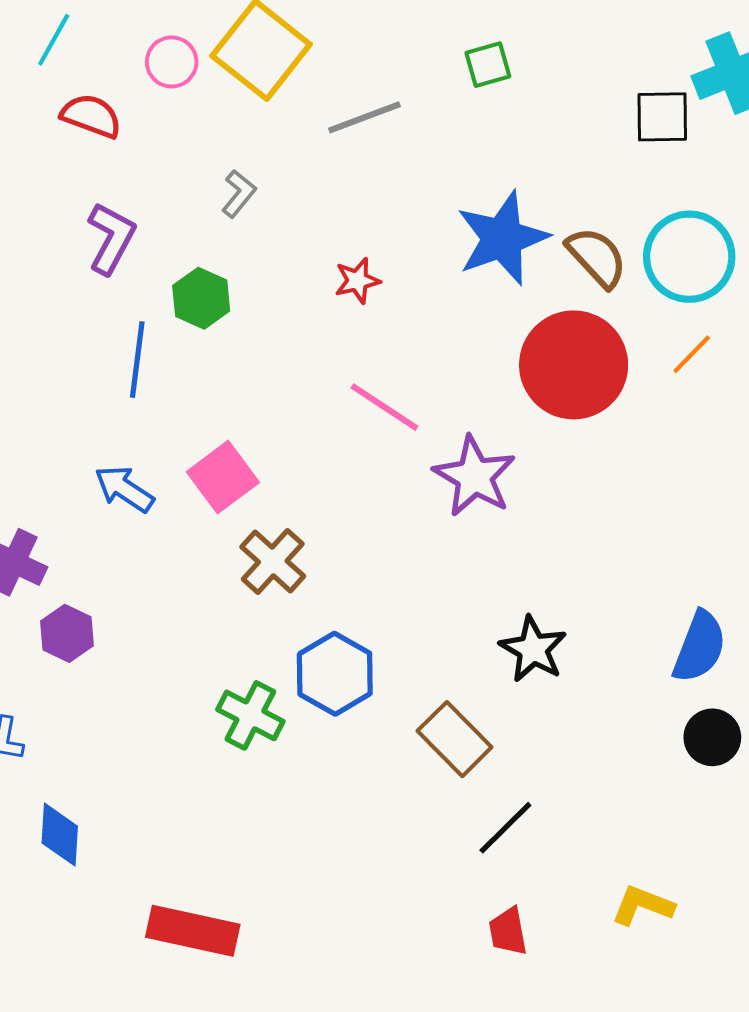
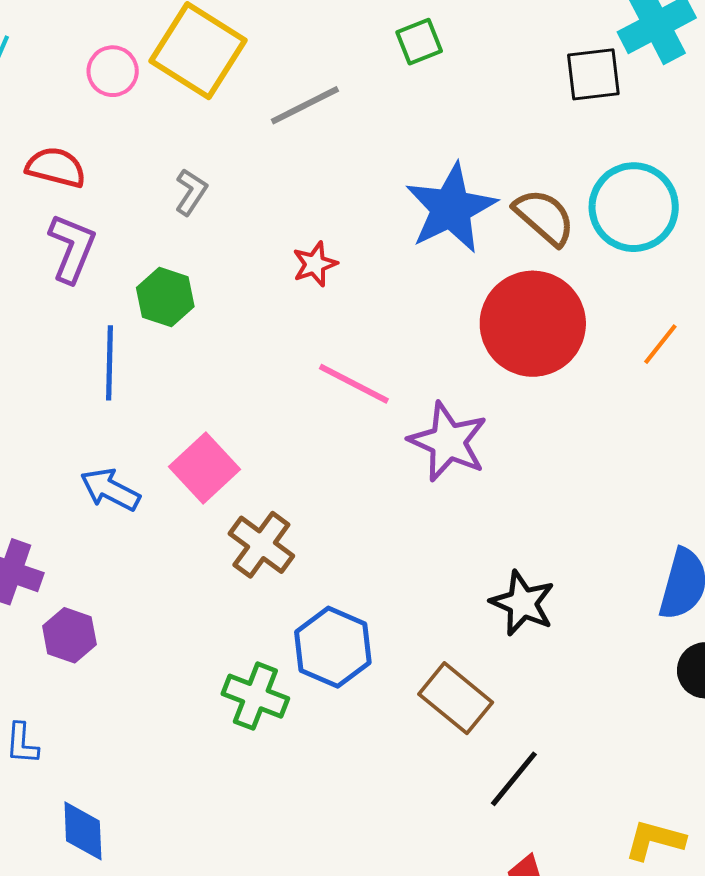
red semicircle: (91, 116) -> (56, 167), moved
orange line: (692, 354) -> (660, 344), moved

